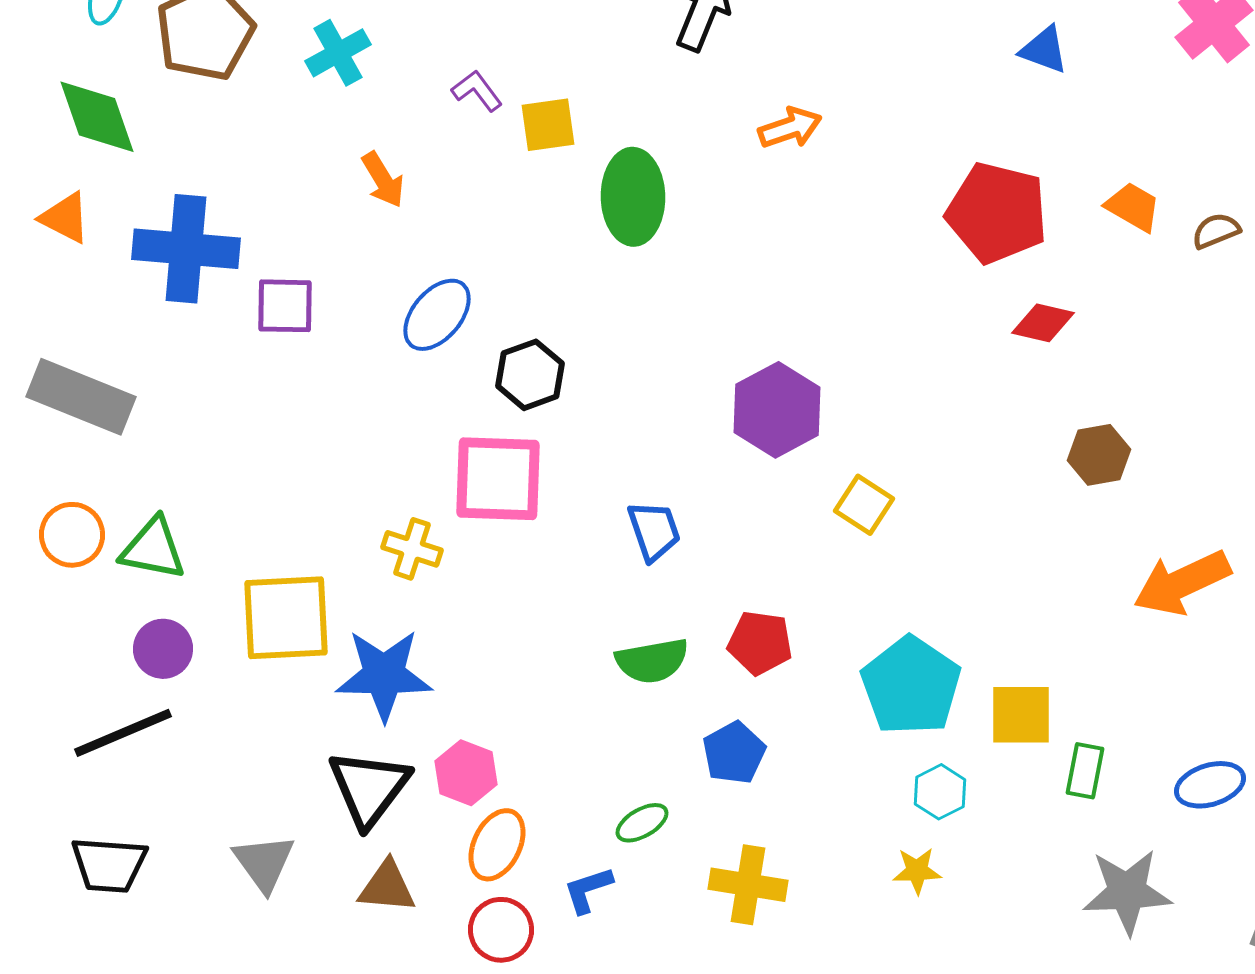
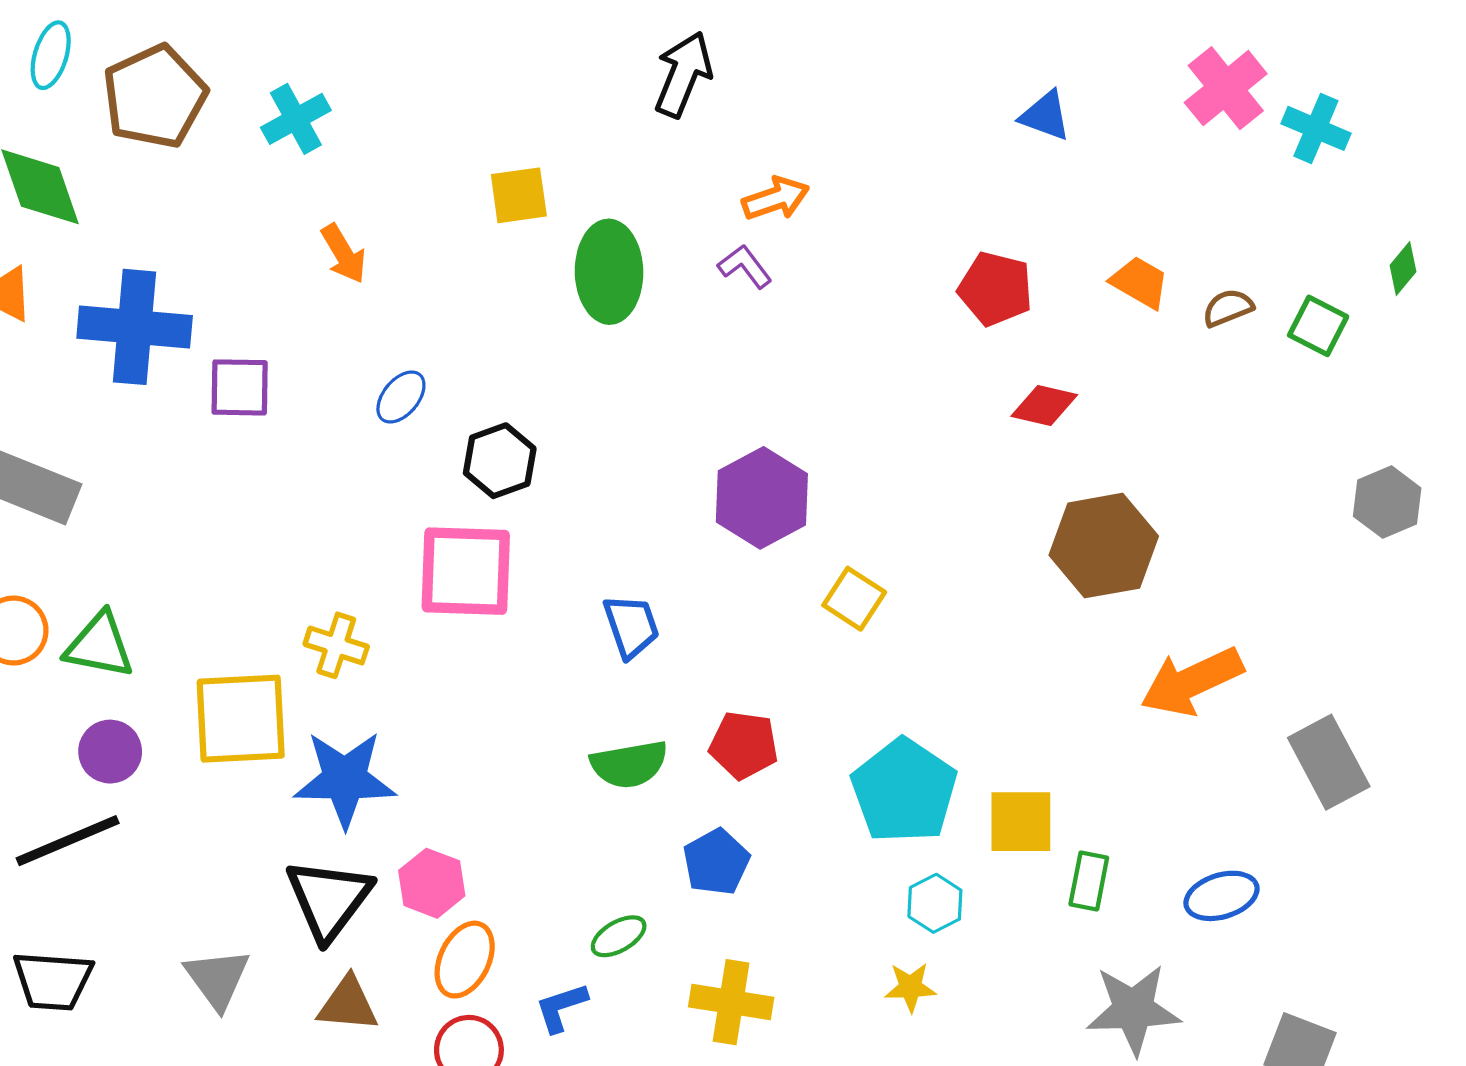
purple L-shape: (477, 91) -> (745, 266), moved
red pentagon: (997, 213) -> (995, 289), size x0.7
blue ellipse: (437, 315) -> (401, 397), size x0.7
brown hexagon: (1099, 455) -> (1104, 546), size x1.6
yellow cross: (412, 549) -> (336, 645), moved

